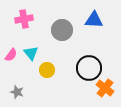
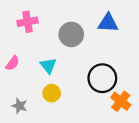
cyan triangle: (31, 53) -> (48, 66), moved
yellow circle: (47, 70) -> (52, 93), moved

